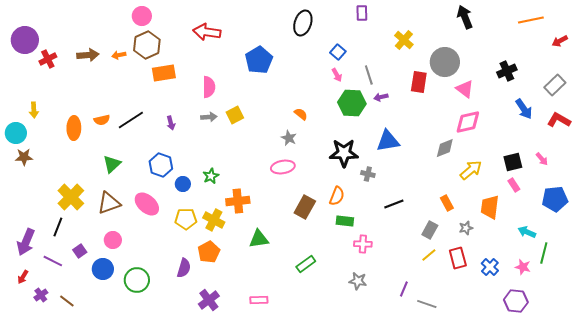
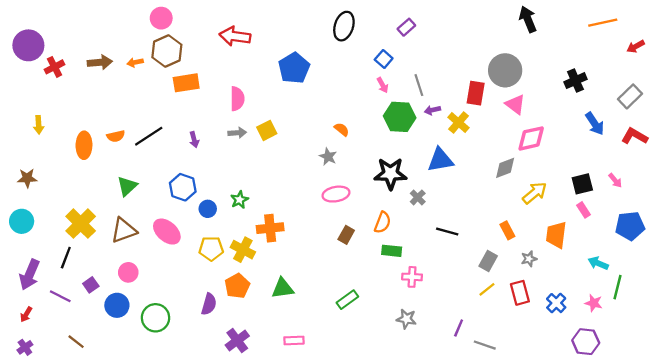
purple rectangle: (362, 13) -> (406, 27), moved, turned 49
yellow cross: (404, 40) -> (459, 123), moved
pink triangle: (465, 89) -> (515, 104), moved
cyan circle: (16, 133) -> (22, 221), moved
pink ellipse: (283, 167) -> (336, 194), moved
gray cross: (368, 174) -> (418, 197), turned 32
black line: (394, 204) -> (447, 232), turned 36
brown rectangle: (305, 207) -> (346, 235), size x0.7
green triangle: (259, 239) -> (283, 288), moved
purple cross: (41, 295) -> (25, 347), moved

